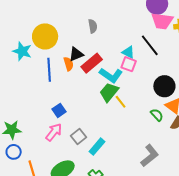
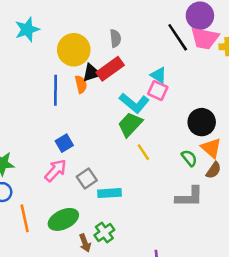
yellow circle: (45, 36) -> (74, 50), moved
black line: (150, 45) -> (178, 37), moved
cyan star: (22, 51) -> (27, 29), moved, turned 30
red rectangle: (92, 63) -> (110, 69), moved
yellow line: (121, 102) -> (143, 152), moved
cyan rectangle: (97, 147) -> (110, 193), turned 42
gray L-shape: (150, 156) -> (189, 197), moved, turned 35

